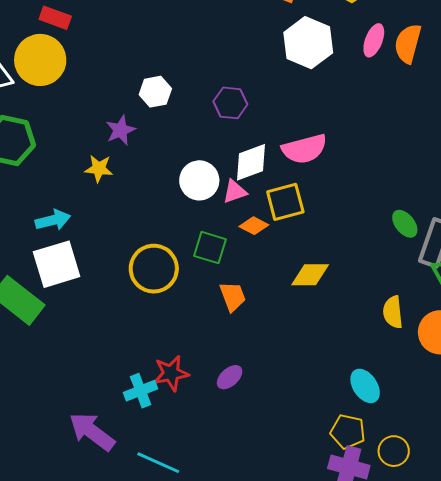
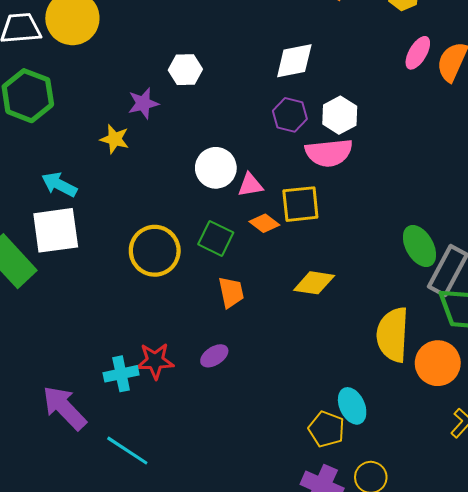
white hexagon: (308, 43) -> (340, 115), moved, size x0.7
purple hexagon: (230, 103) -> (290, 115), moved
white diamond: (251, 162) -> (294, 61), moved
cyan arrow: (53, 220) -> (59, 185), turned -148
green ellipse: (405, 224) -> (419, 246), size x1.4
yellow semicircle: (393, 312) -> (393, 335), size x1.6
purple ellipse: (230, 377) -> (214, 356), moved
yellow pentagon: (348, 432) -> (326, 429), moved

